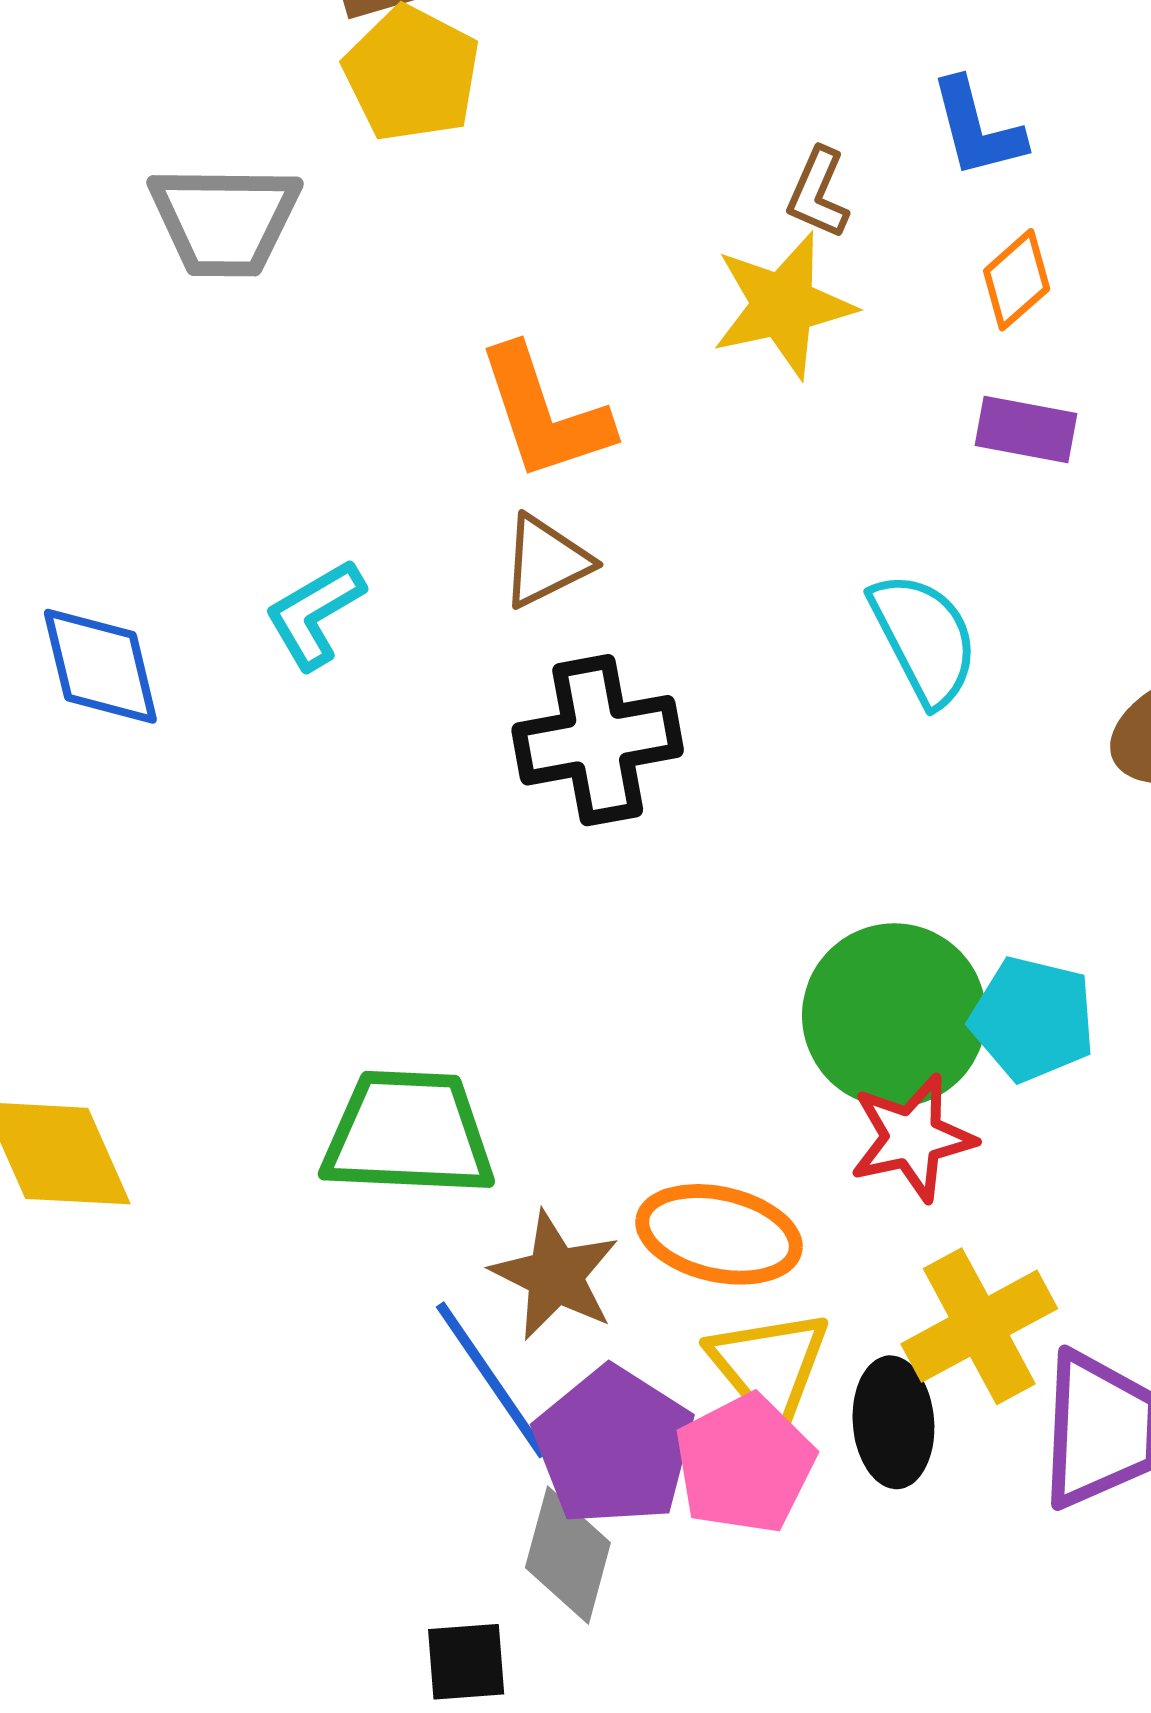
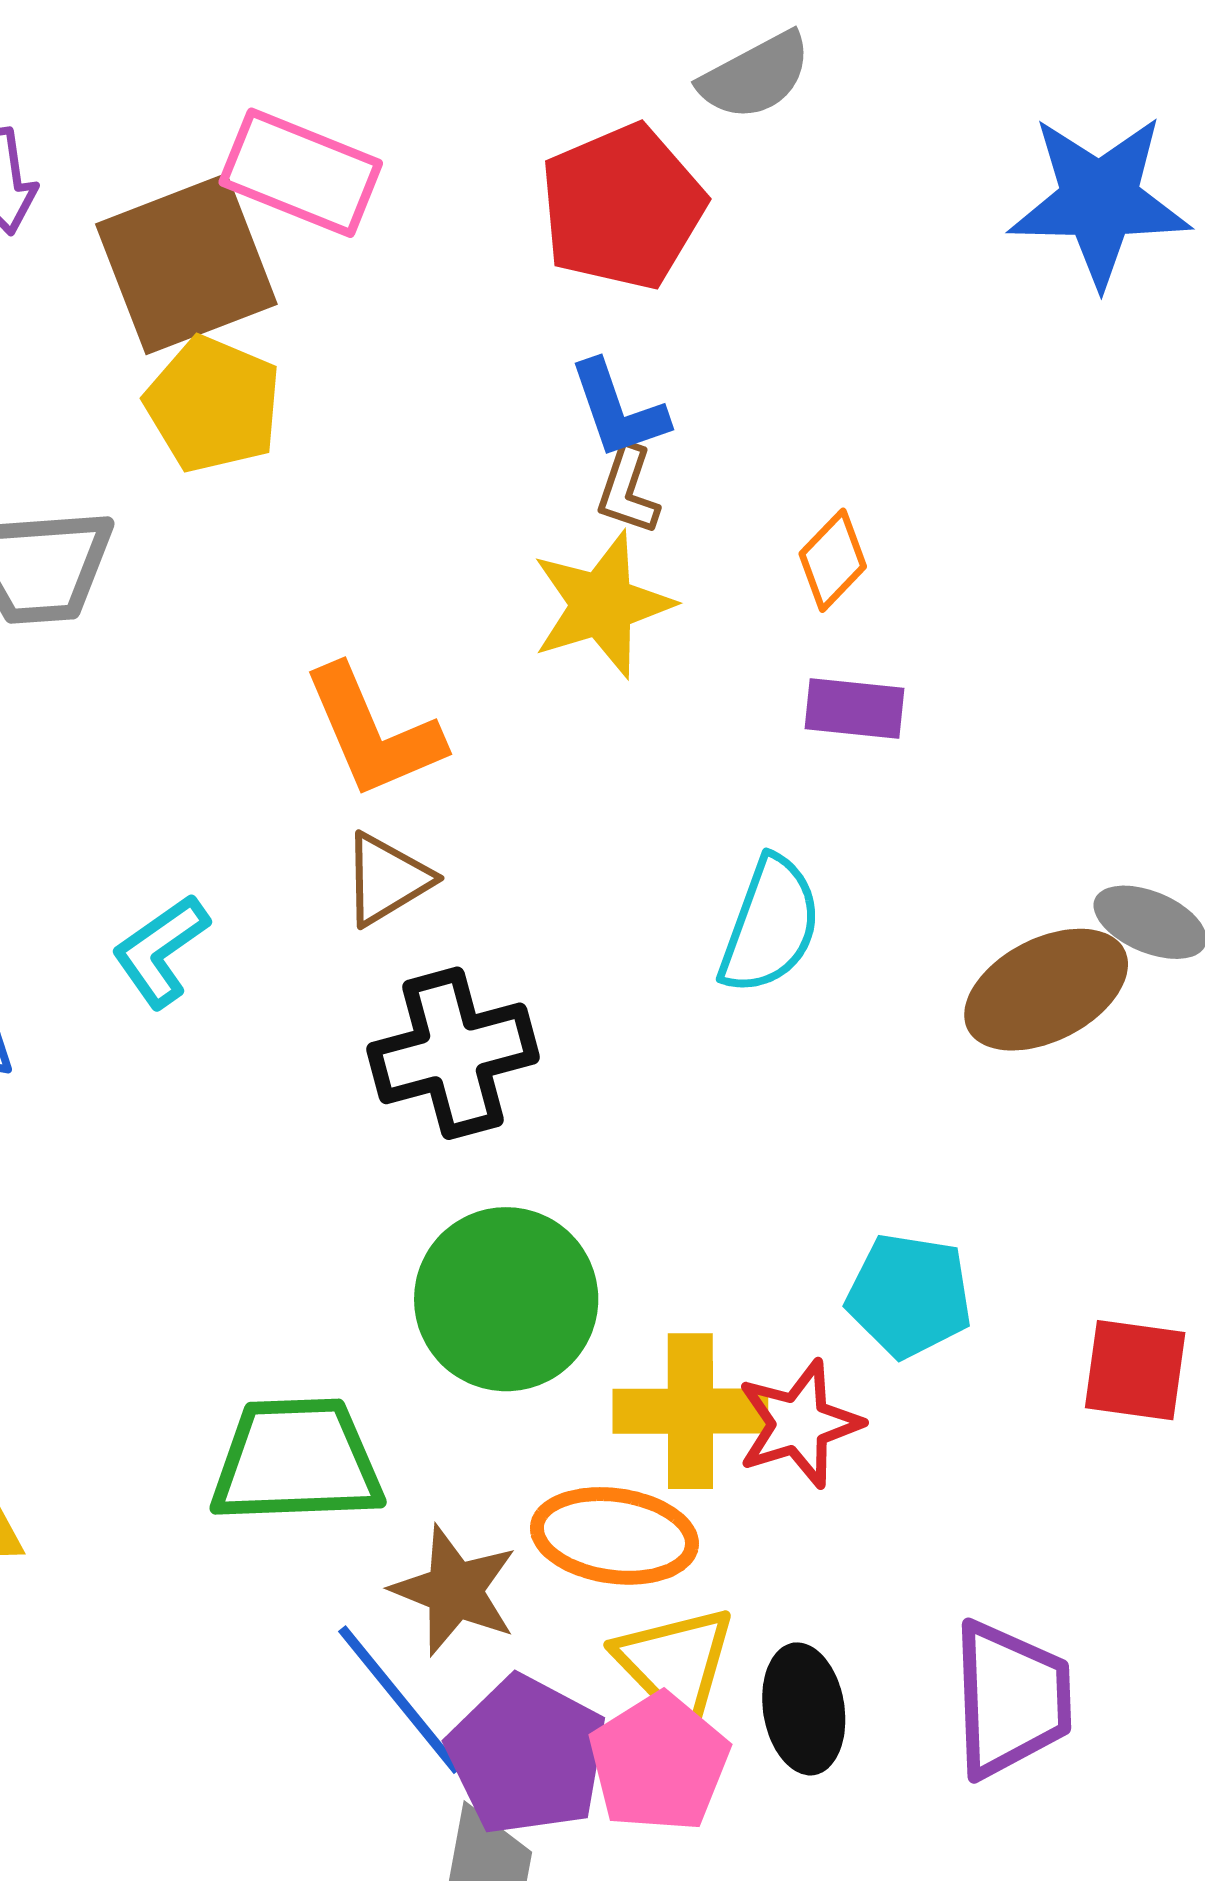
blue L-shape: (977, 128) -> (618, 410), moved
cyan semicircle: (924, 639) -> (770, 925), turned 52
green circle: (894, 1015) -> (506, 1299), moved
yellow cross: (979, 1326) -> (690, 1411), moved, turned 33

